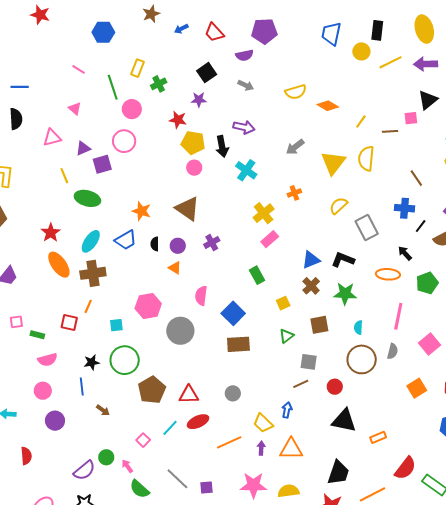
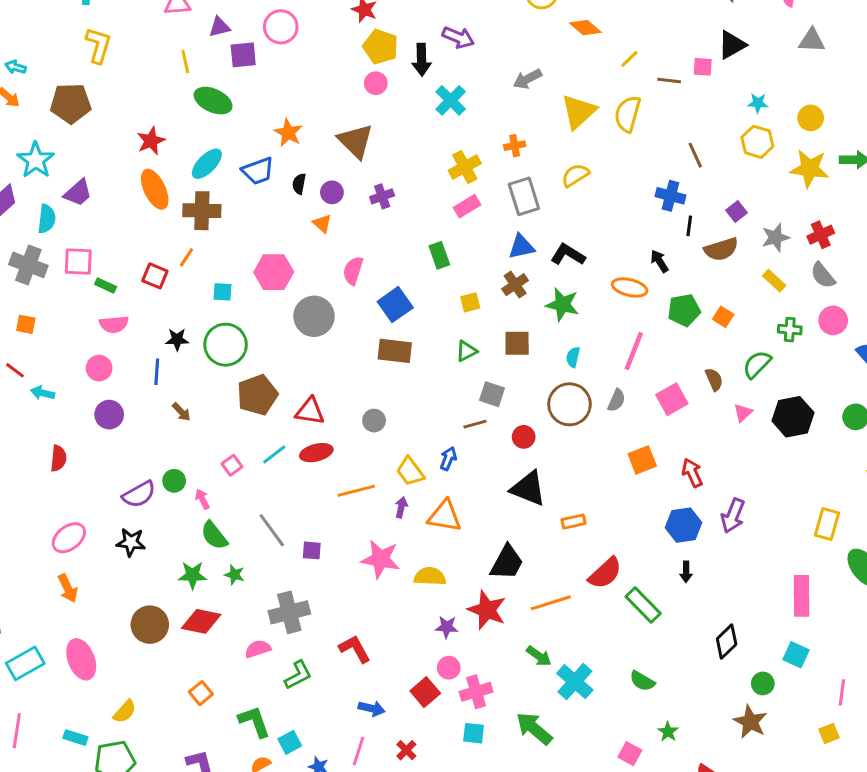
black line: (421, 226) -> (689, 226), turned -40
gray rectangle: (367, 227) -> (524, 196), moved
pink square: (16, 322) -> (78, 261), size x1.5

